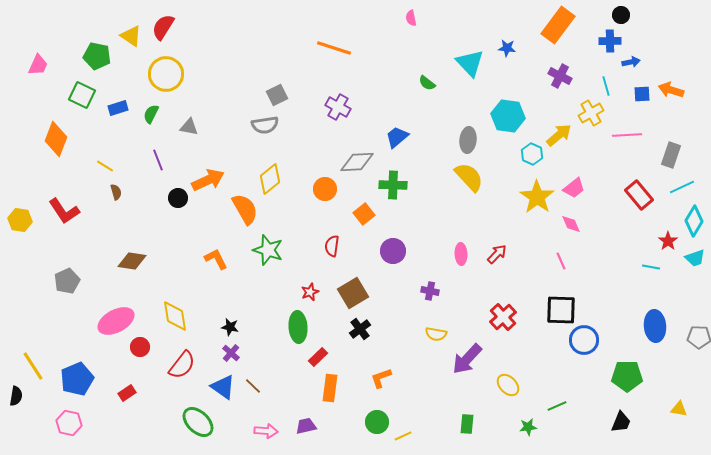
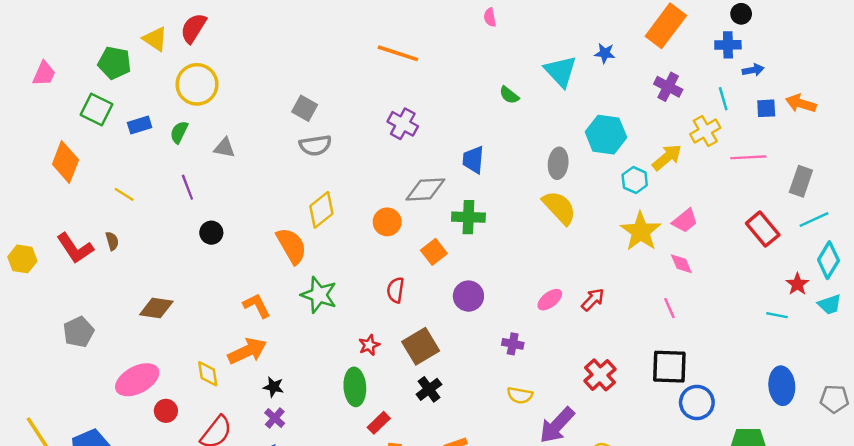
gray square: (277, 95) -> (305, 108), moved, turned -35
blue trapezoid: (397, 137) -> (473, 160), turned -45
orange arrow: (208, 180) -> (247, 351), moved
brown semicircle: (116, 192) -> (112, 241), moved
pink ellipse: (461, 254) -> (550, 300), turned 55
yellow diamond: (175, 316) -> (208, 374), size x0.7

